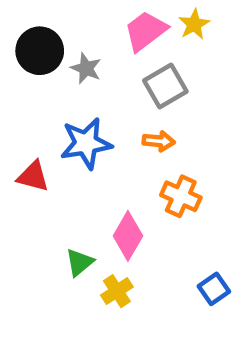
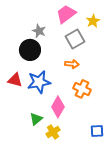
yellow star: (194, 24) -> (93, 21), moved
black circle: (40, 51) -> (30, 50), moved
blue star: (86, 143) -> (39, 82), moved
blue square: (214, 289) -> (97, 131), turned 32

